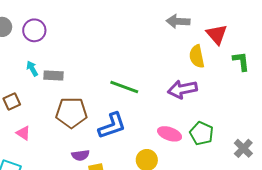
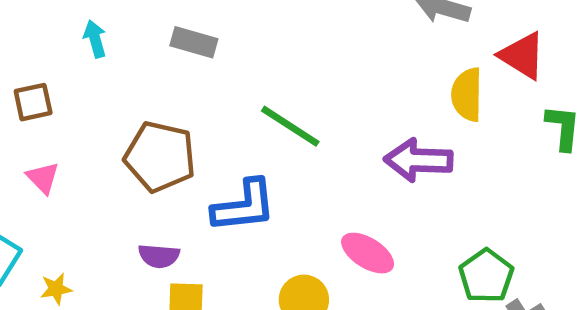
red triangle: (217, 34) -> (522, 56), turned -30
gray rectangle: (54, 75) -> (194, 42), moved
green pentagon: (202, 133) -> (486, 276), moved

